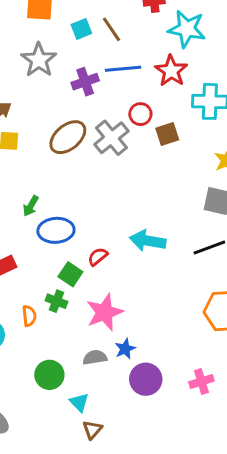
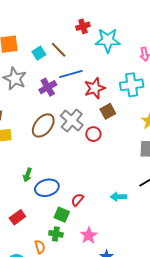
red star: (171, 71) -> (95, 88), moved, turned 30
red circle: (140, 114) -> (93, 134), moved
cyan arrow: (148, 241) -> (118, 197), moved, size x0.7
pink star: (105, 312) -> (89, 235), size x0.7

